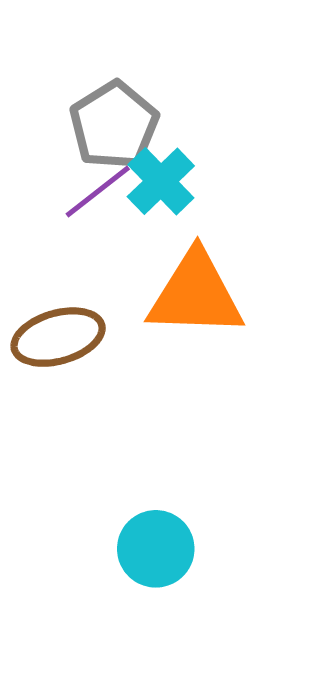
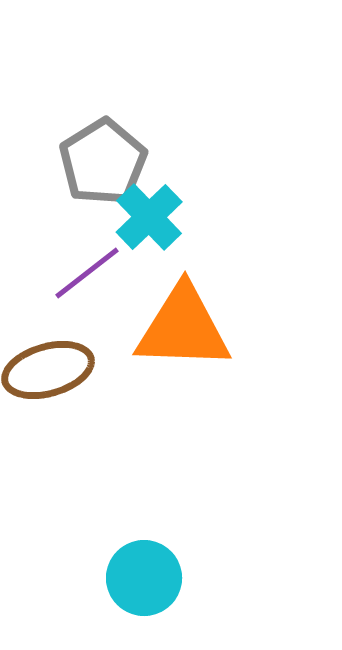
purple line: (98, 191) -> (87, 273), moved

